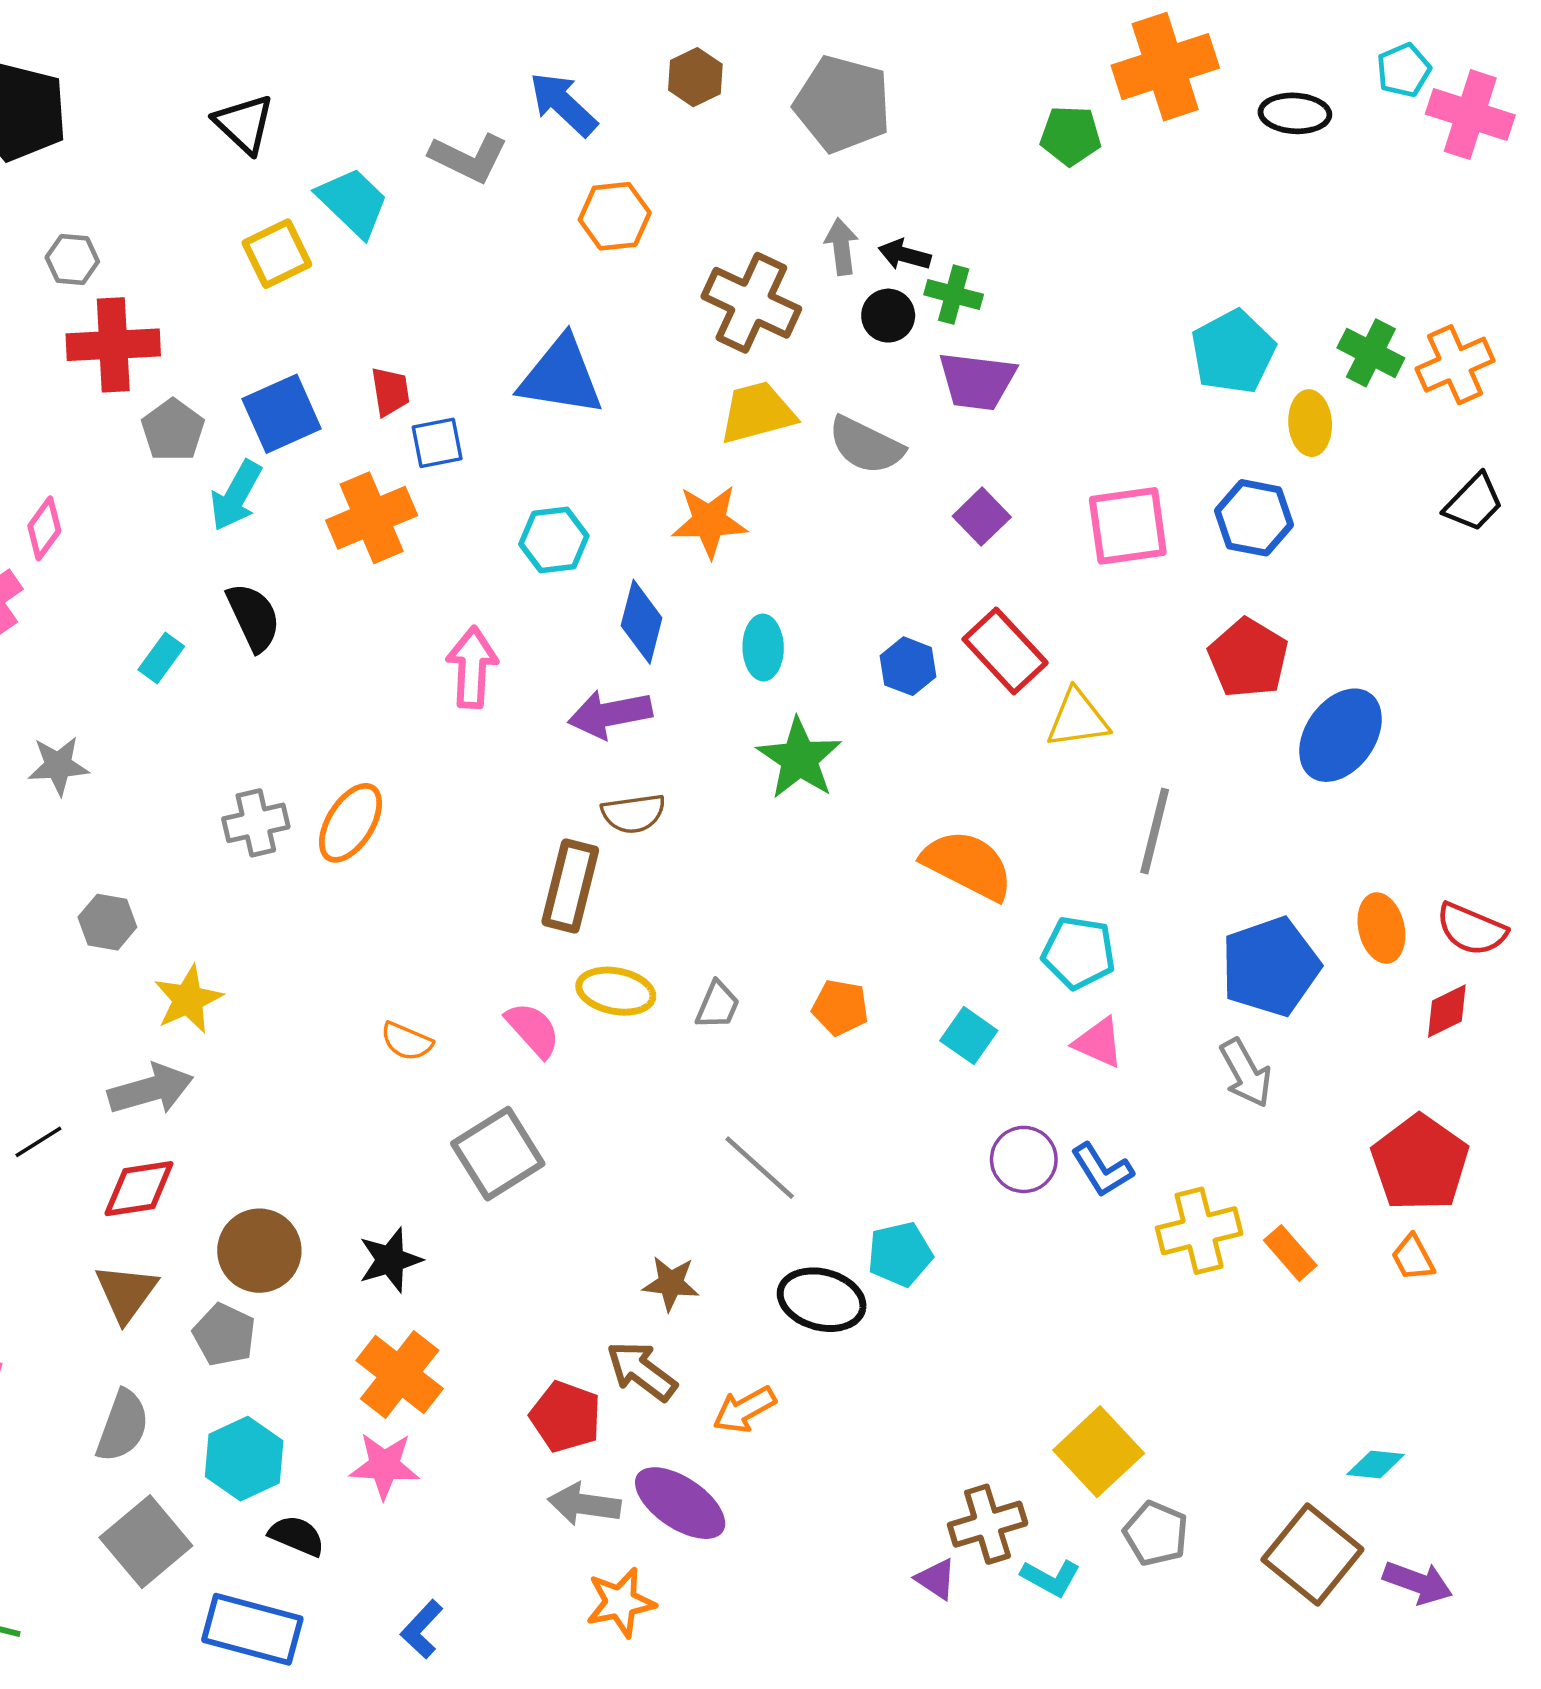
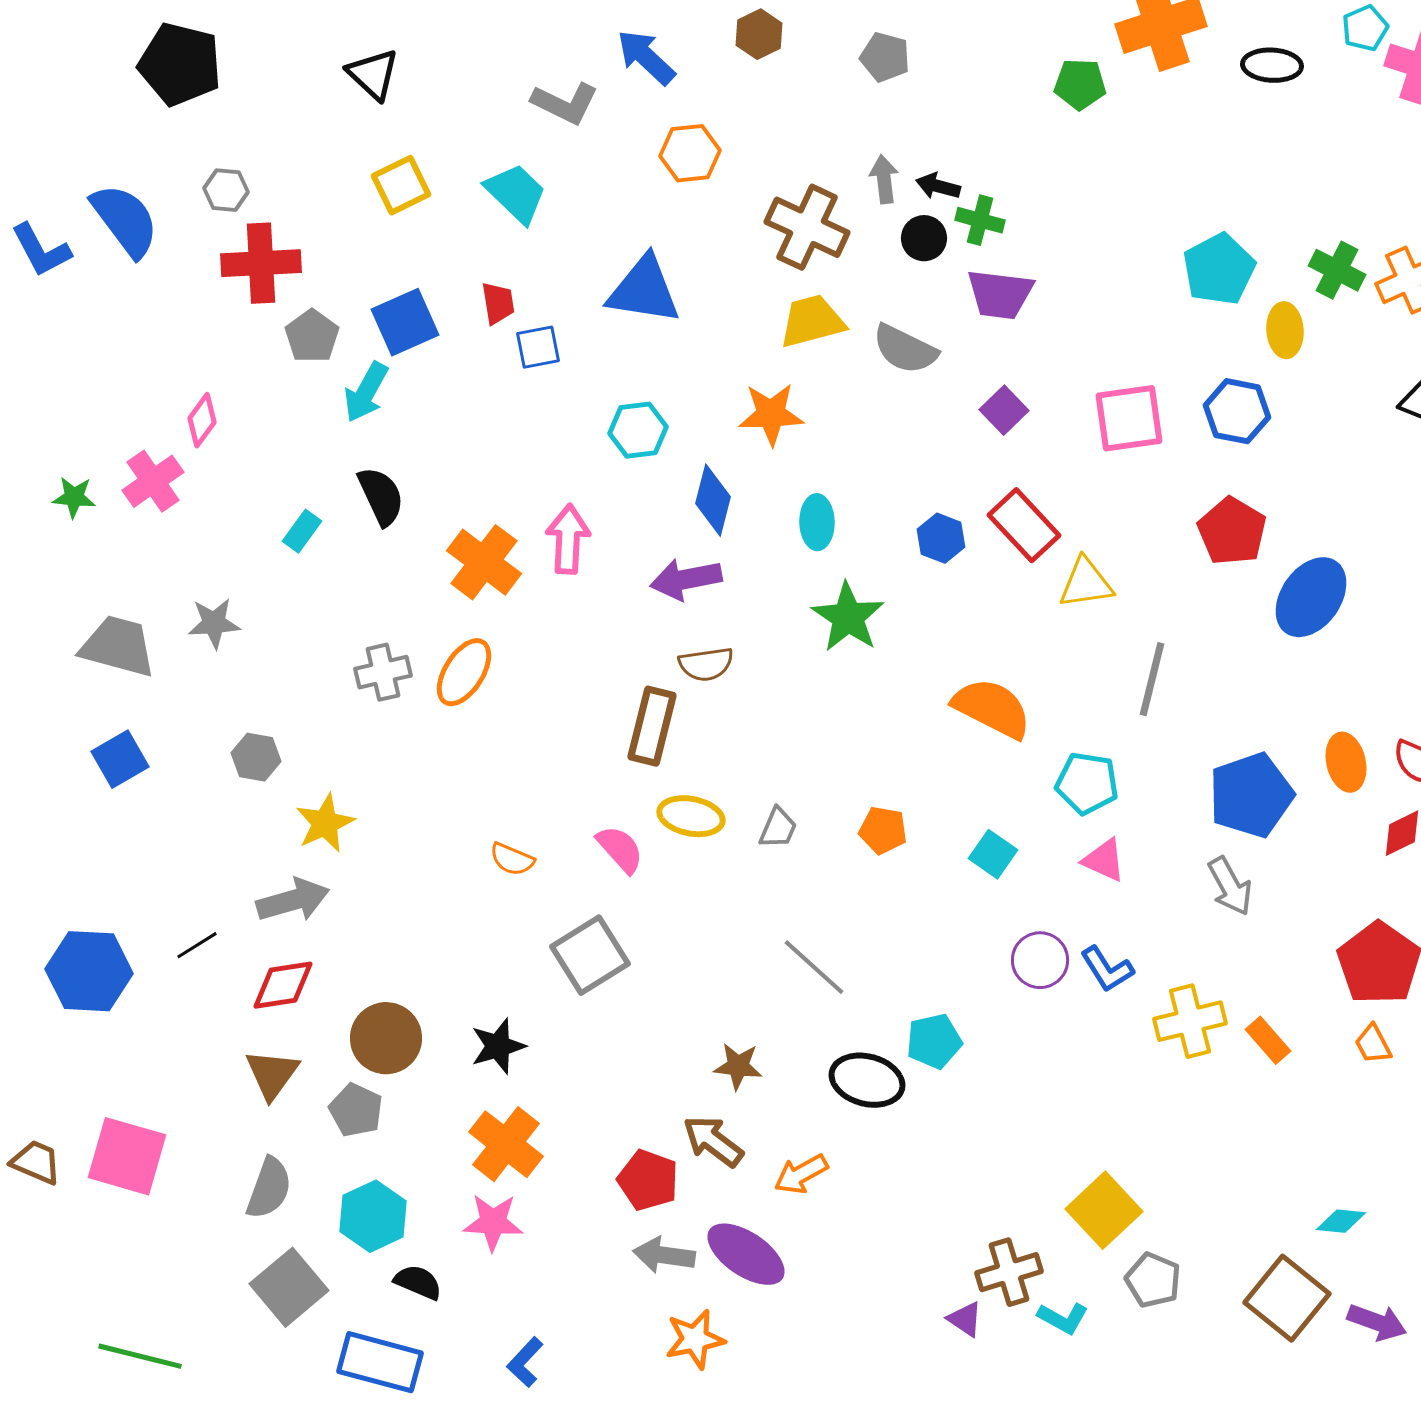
gray pentagon: (843, 104) -> (885, 57), size x0.6
cyan trapezoid: (353, 202) -> (516, 193), moved
orange cross: (372, 518) -> (484, 562), moved, turned -30

